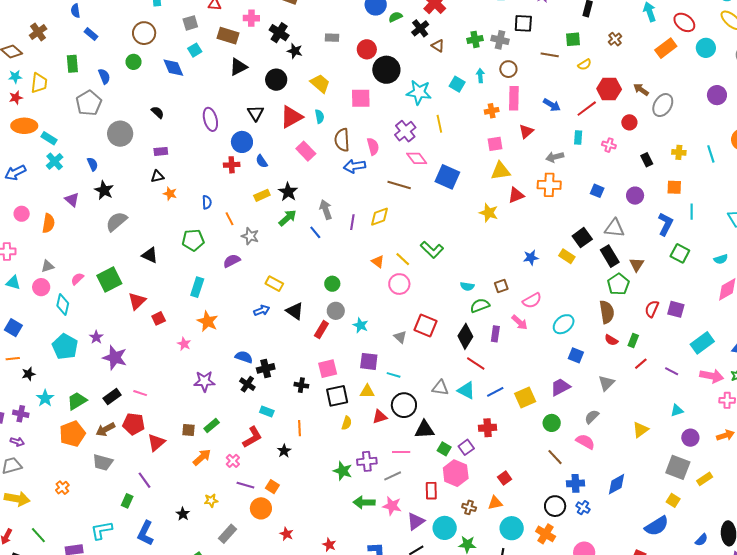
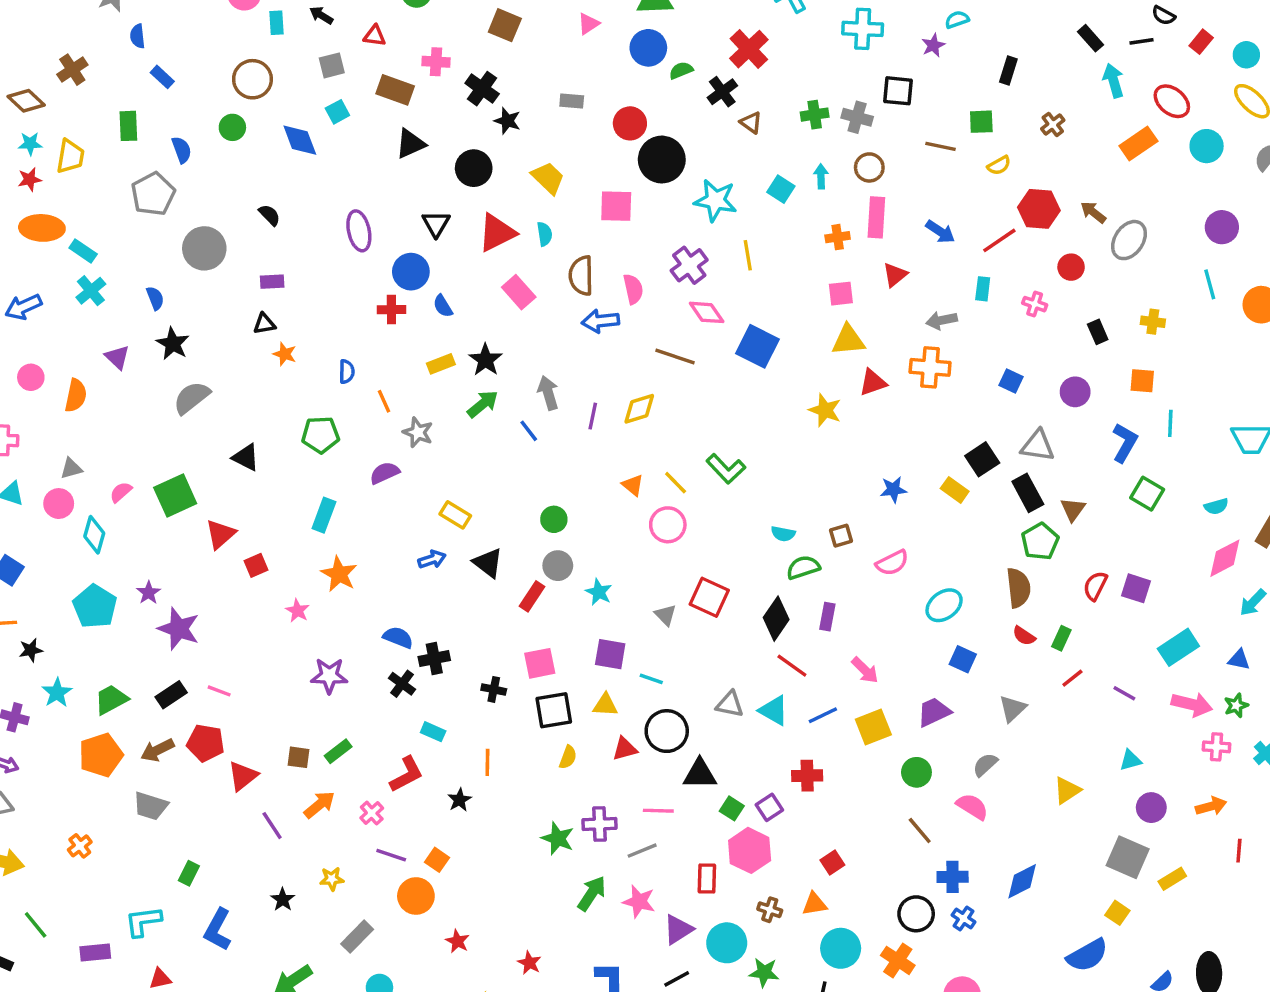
cyan line: (711, 154) -> (1210, 284), moved
pink arrow: (520, 322) -> (865, 670), moved
purple line: (144, 480) -> (272, 826), moved
green arrow: (364, 502) -> (592, 893), turned 120

